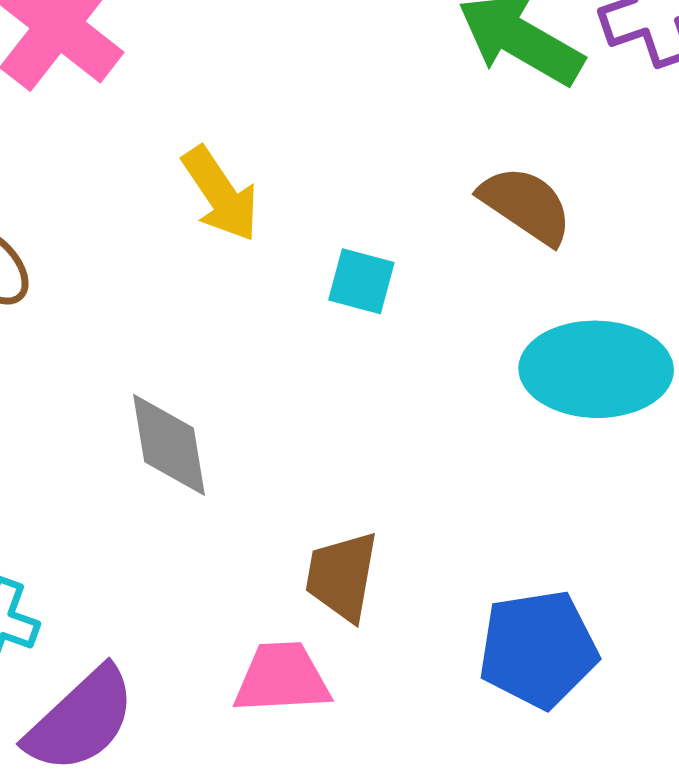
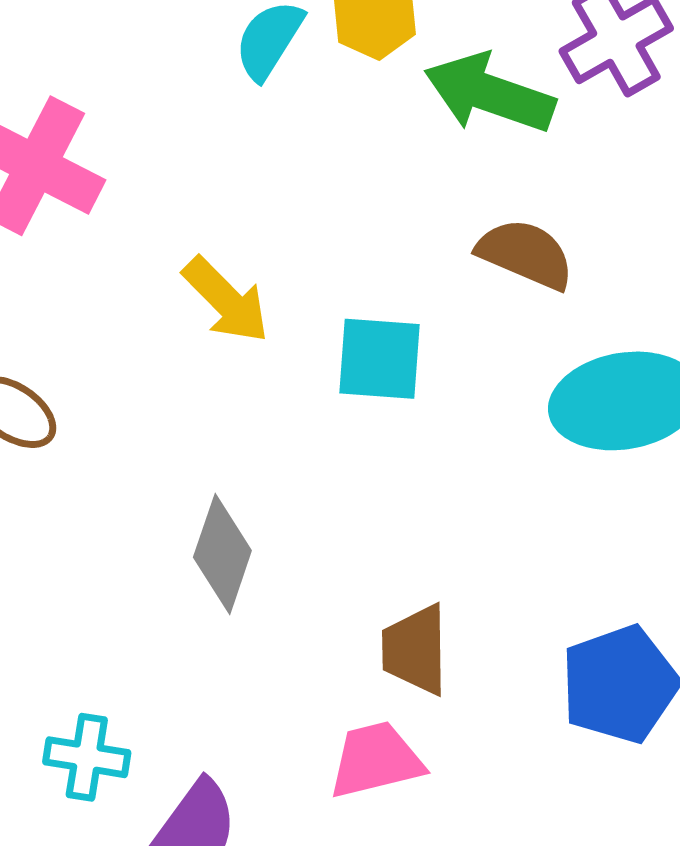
cyan square: (361, 281) -> (379, 359), size x1.4
gray diamond: (169, 445) -> (222, 554), turned 39

